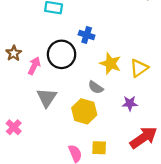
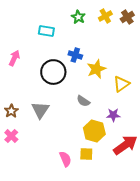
brown star: (14, 53) -> (11, 111), moved
yellow star: (110, 63) -> (96, 69), moved, turned 30
pink arrow: (34, 66) -> (14, 58), moved
yellow hexagon: (84, 111) -> (94, 131), moved

